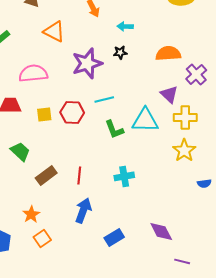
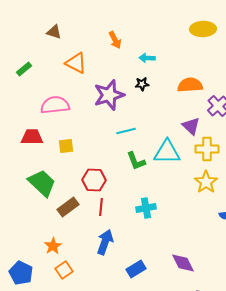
red hexagon: (72, 112) -> (94, 180), moved
green trapezoid: (20, 151) -> (42, 183), size x1.4

